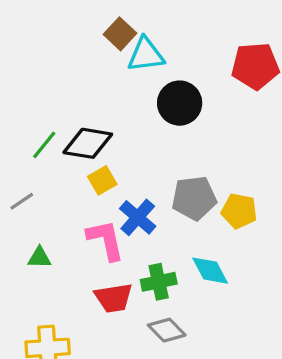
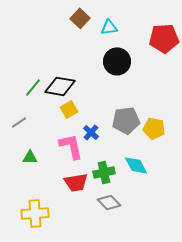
cyan triangle: (146, 55) -> (109, 27), moved, size x0.7
blue cross: (138, 217) -> (91, 132), size x0.7

